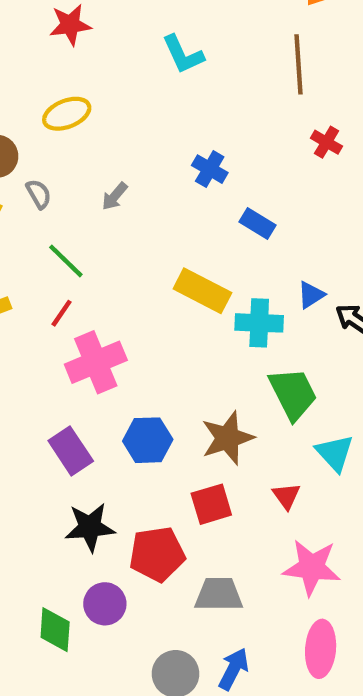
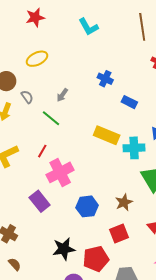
green line: (66, 261) -> (51, 118), moved
brown star: (228, 438) -> (124, 202), size x0.7
purple rectangle: (71, 451) -> (40, 201), moved

